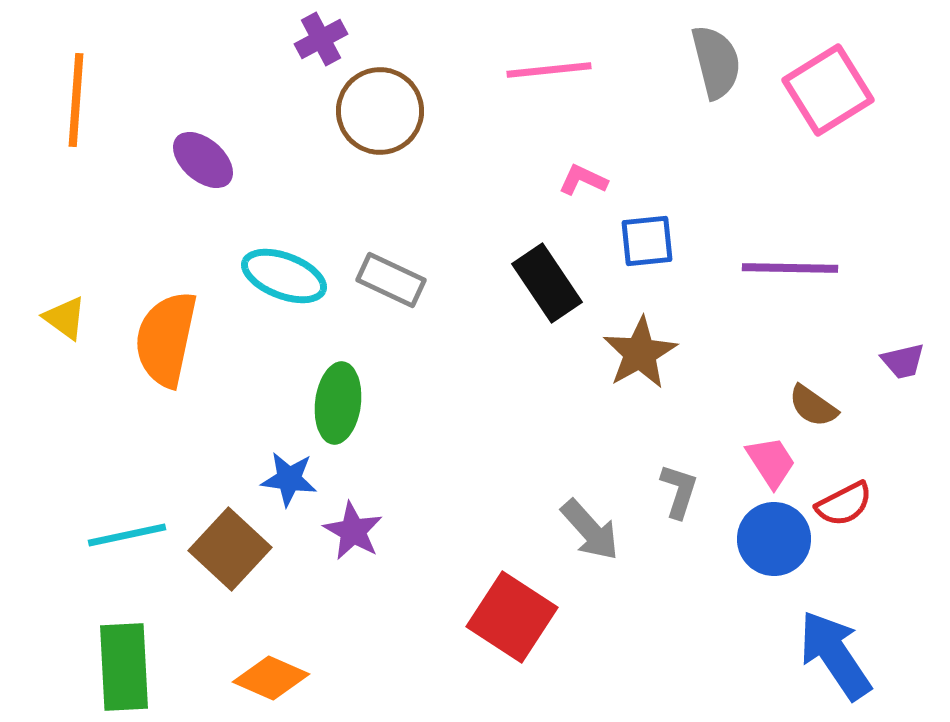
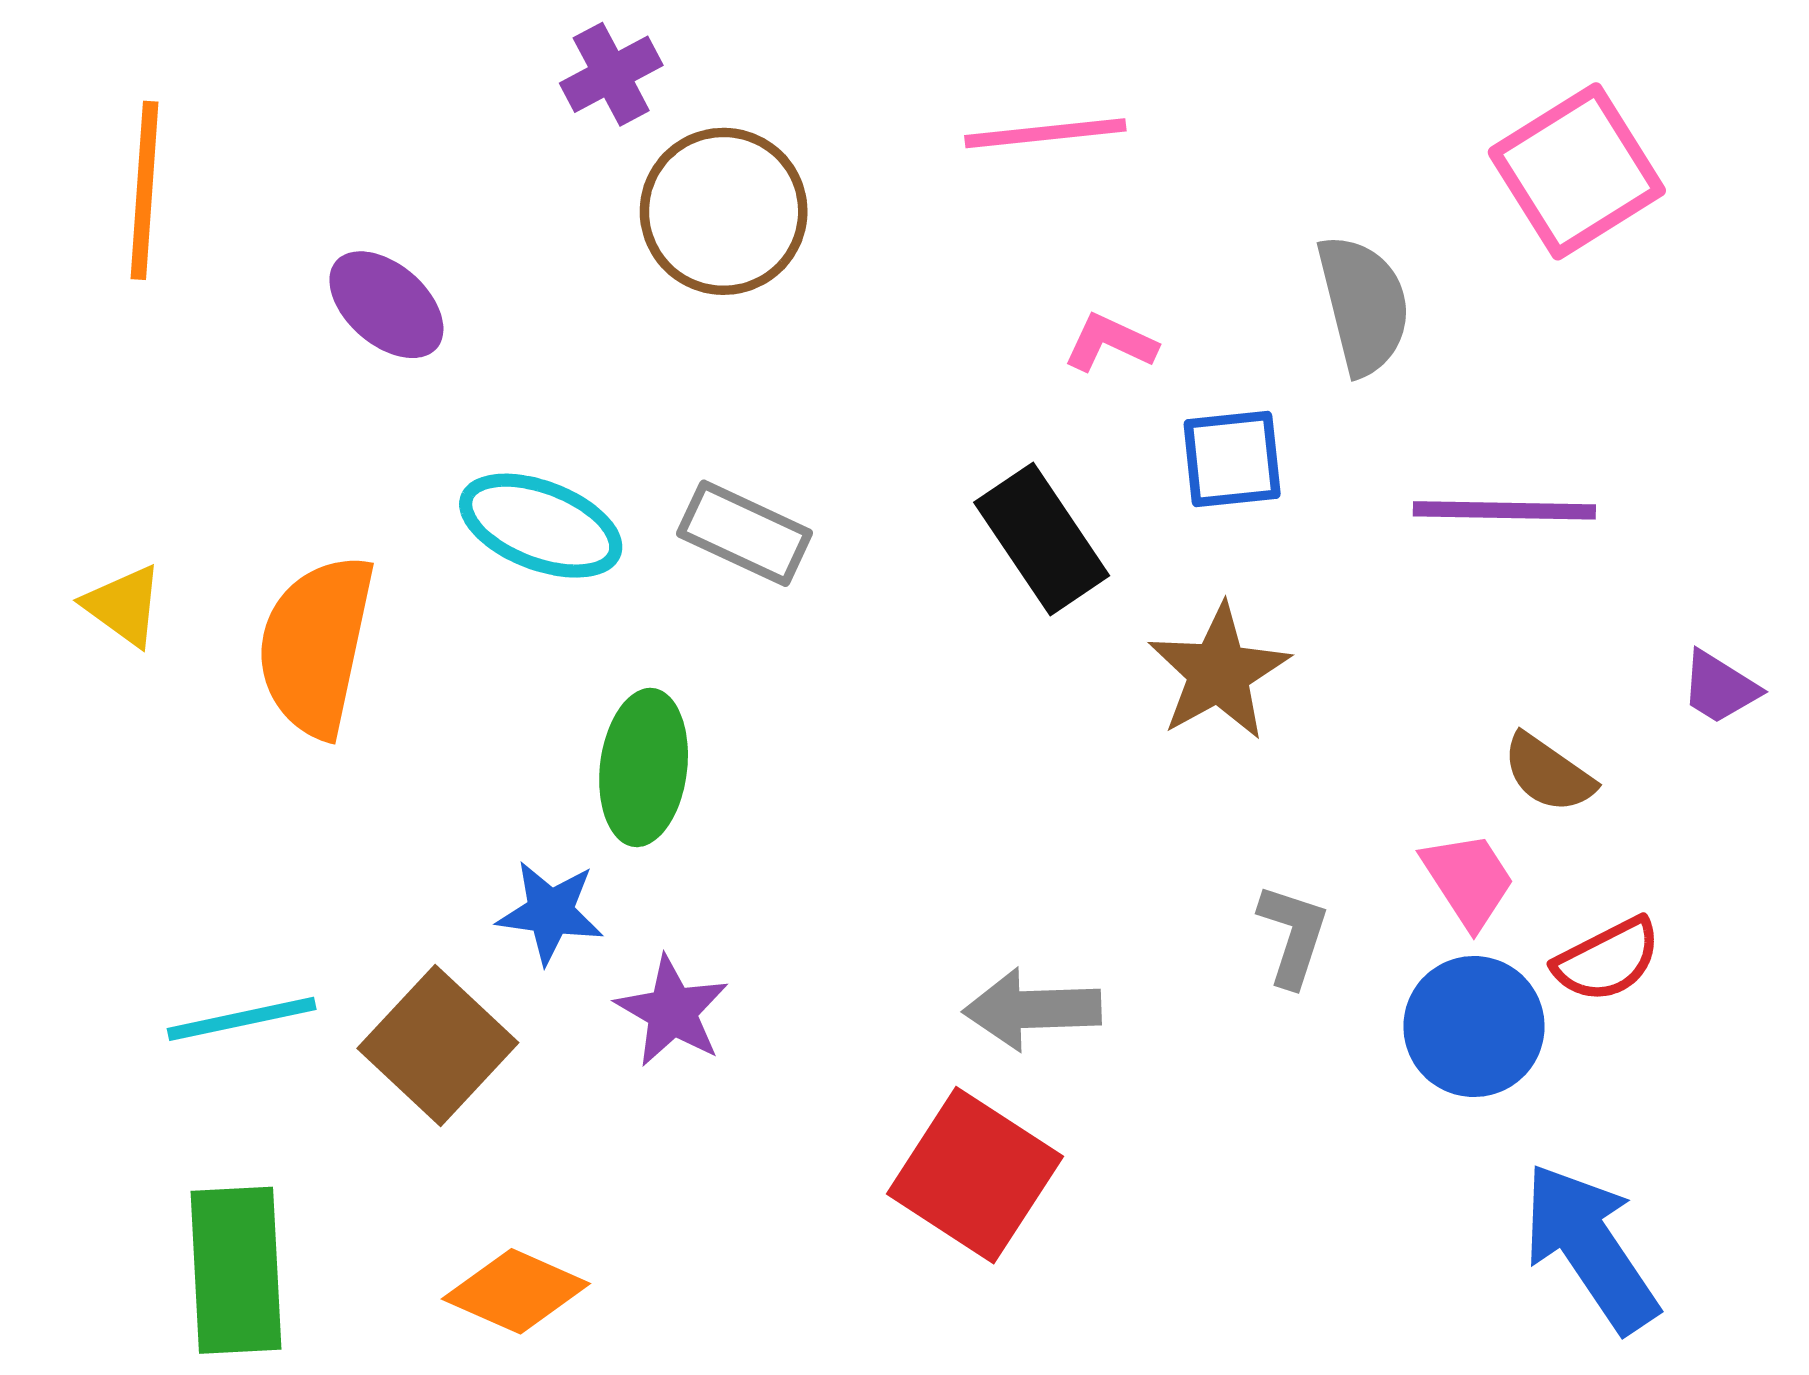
gray semicircle: (716, 62) -> (1364, 305), moved
purple trapezoid: (903, 361) -> (1720, 688), turned 45
gray arrow: (590, 530) -> (1032, 1009), moved, turned 130

